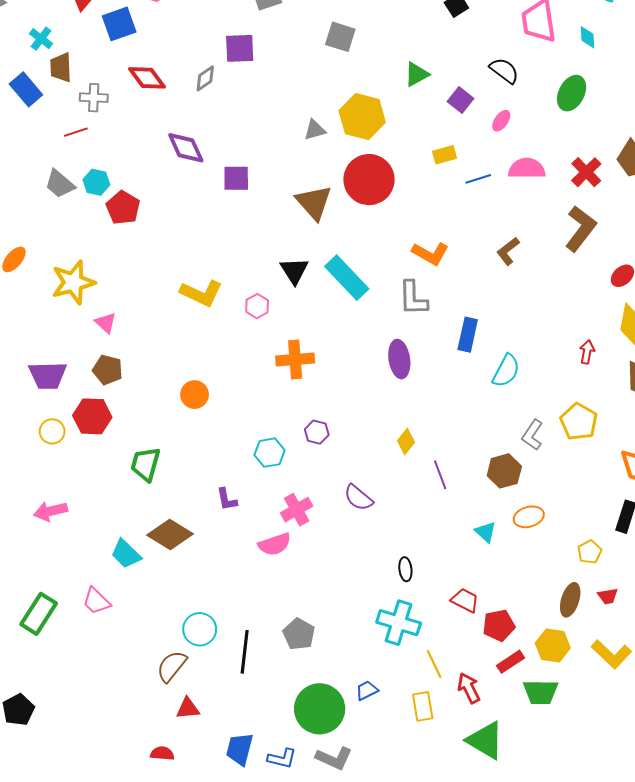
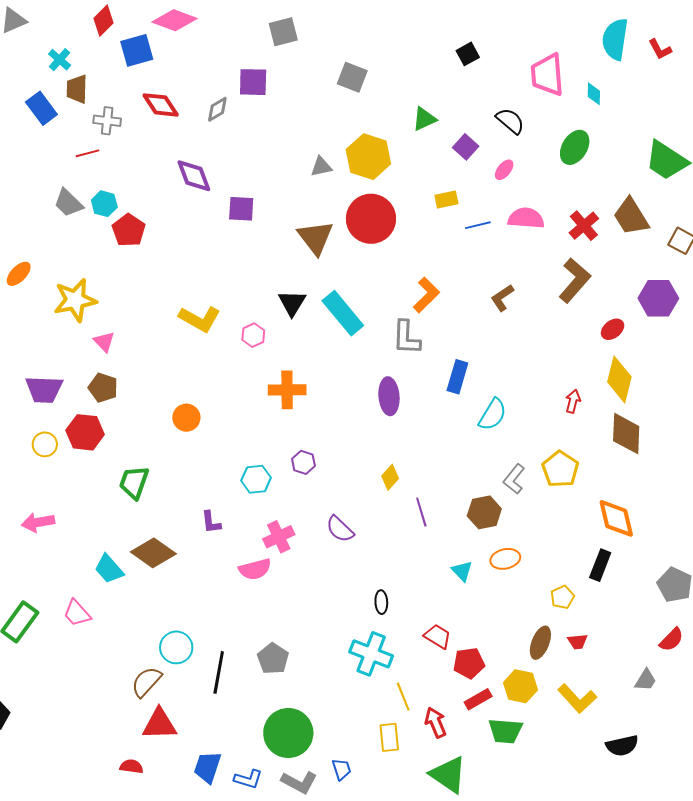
orange L-shape: (430, 254) -> (426, 295), turned -78
blue trapezoid: (367, 690) -> (341, 769), moved, turned 95
red triangle: (188, 708) -> (159, 724), size x1.5

